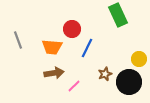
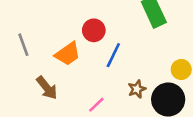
orange trapezoid: (52, 47) -> (68, 54), turned -40
brown arrow: (54, 73) -> (47, 88), moved, turned 60

